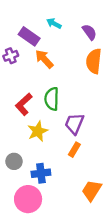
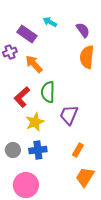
orange arrow: (44, 59) -> (34, 64), moved
orange rectangle: (74, 150) -> (78, 150), moved
blue cross: (41, 173) -> (38, 150), moved

